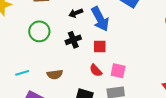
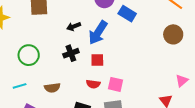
blue arrow: (100, 19) -> (98, 33), turned 60
green circle: (39, 31) -> (29, 55), moved
red semicircle: (96, 70) -> (93, 84), turned -40

